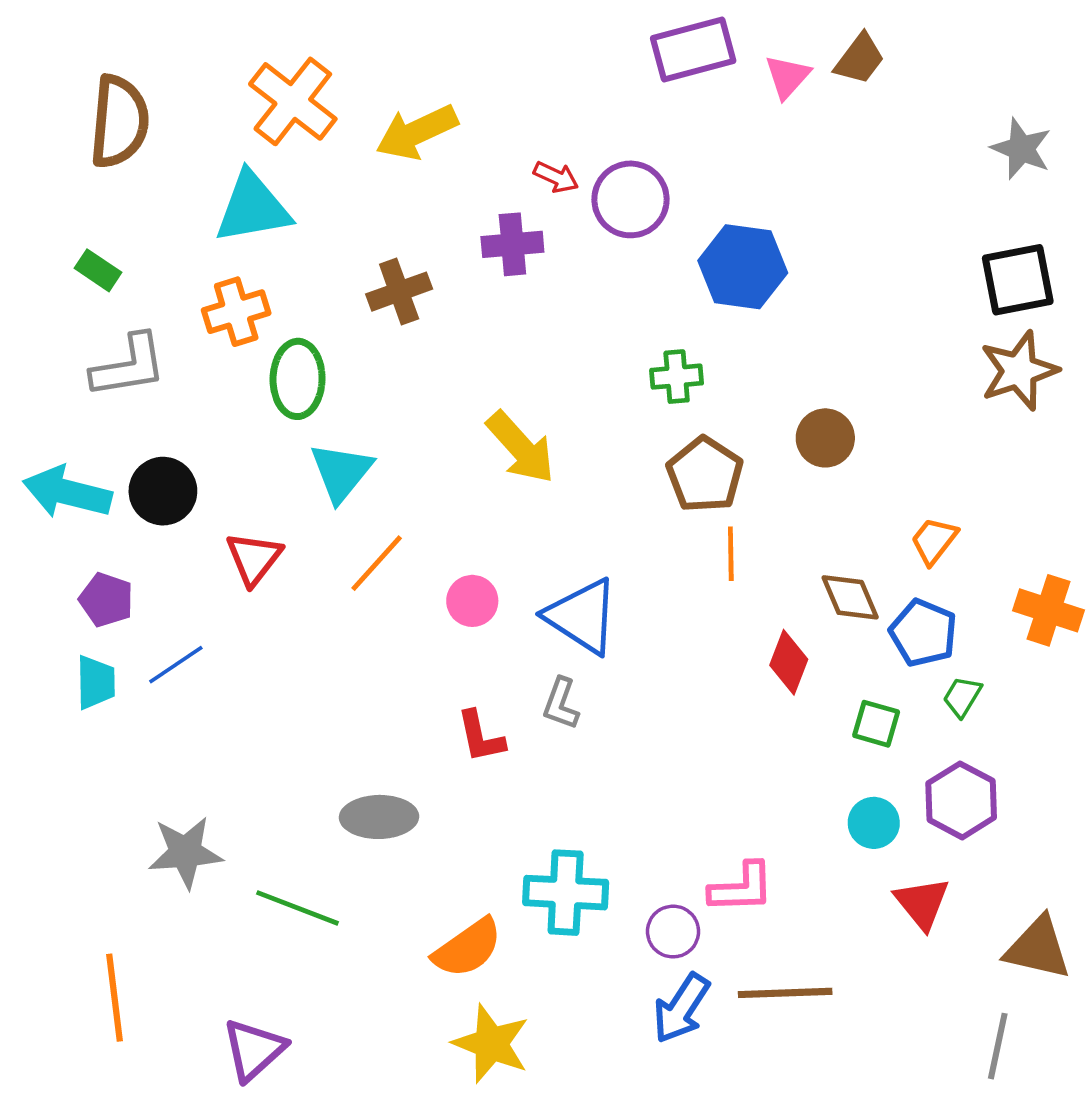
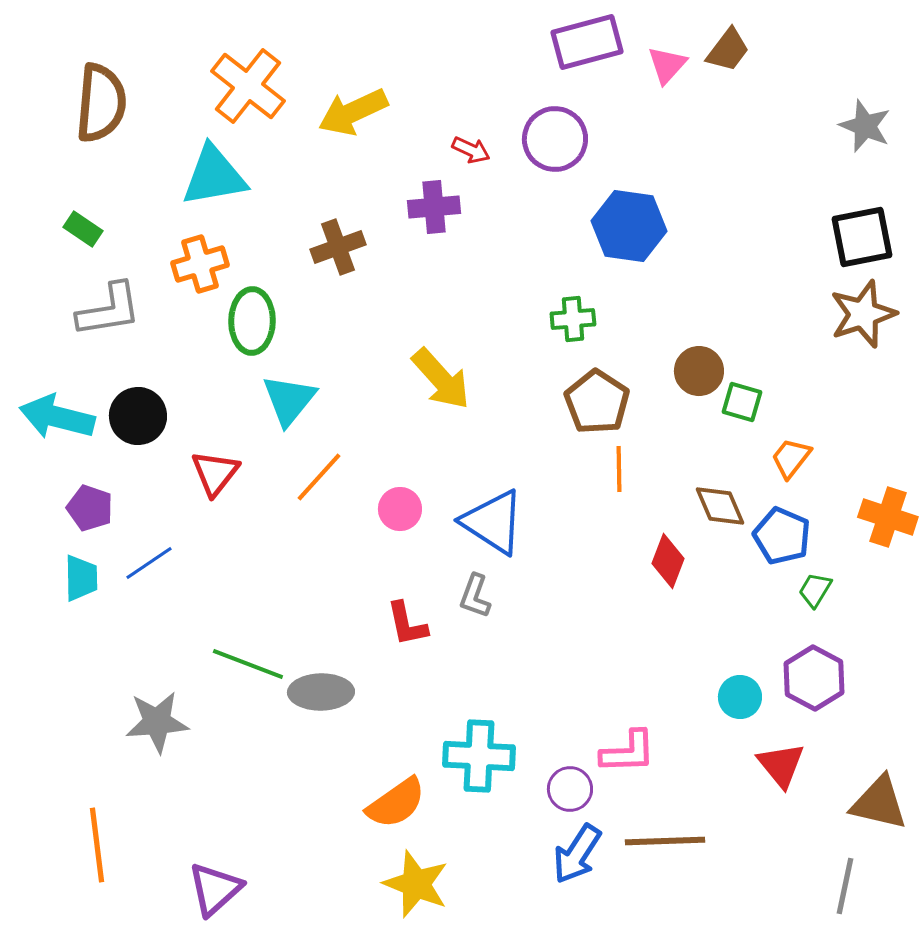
purple circle: (630, 199) -> (555, 139), moved
green square: (876, 724) -> (742, 402), moved
green line: (298, 908) -> (248, 664), moved

